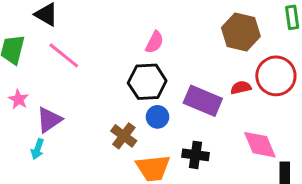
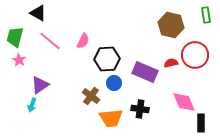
pink semicircle: (155, 42) -> (83, 41), moved
pink star: (18, 99) -> (19, 60), moved

